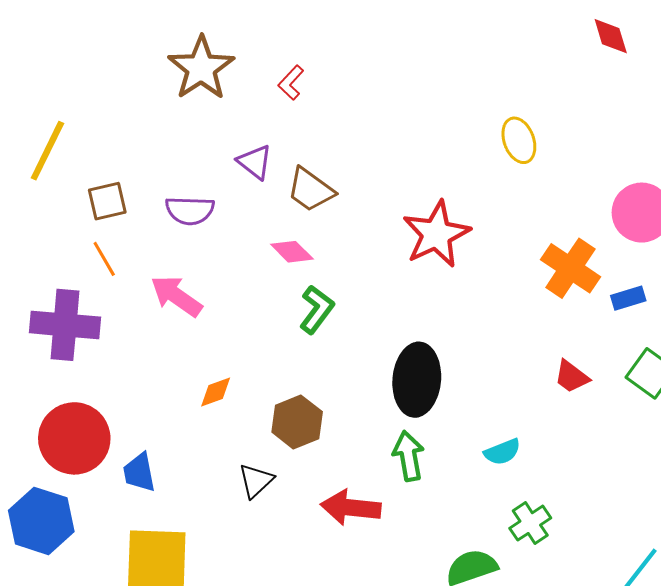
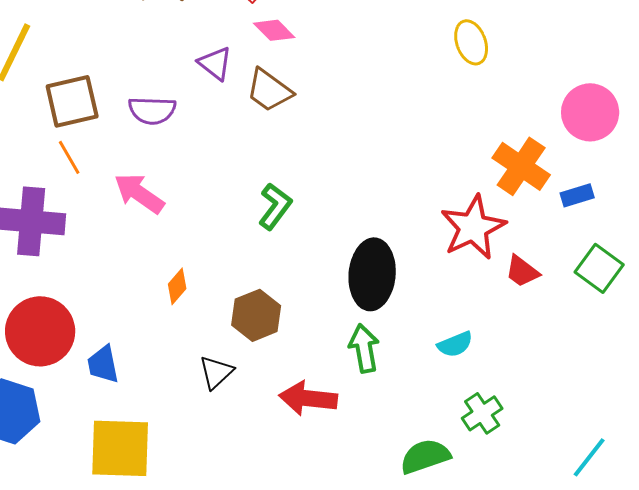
brown square: (107, 201) -> (72, 101), size x1.4
red star: (436, 234) -> (473, 227), moved
pink diamond: (292, 252) -> (274, 30), moved
orange diamond: (216, 392) -> (177, 286), turned -30

